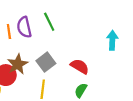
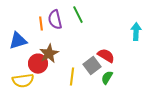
gray square: (46, 62) -> (92, 66), moved

